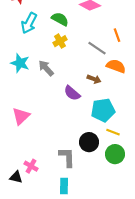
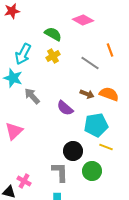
cyan arrow: (29, 23) -> (23, 54), moved
orange semicircle: (116, 66) -> (109, 94), moved
gray arrow: (46, 68) -> (32, 96), moved
black circle: (89, 142) -> (73, 151), moved
green circle: (115, 154) -> (92, 171), moved

